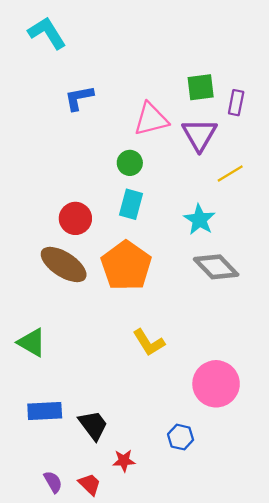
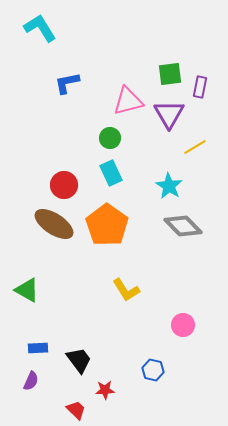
cyan rectangle: (131, 204) -> (111, 173), turned -40
pink circle: (216, 384) -> (183, 325), size x0.6
blue rectangle: (45, 411) -> (38, 348), size x0.7
purple semicircle: (53, 482) -> (31, 381), moved, turned 54

